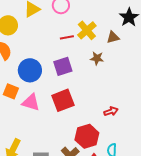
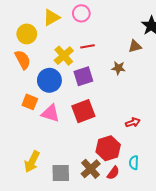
yellow cross: (87, 30) -> (64, 56), moved

